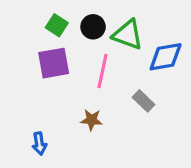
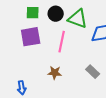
green square: (57, 25) -> (33, 13), turned -32
gray rectangle: (143, 101) -> (93, 72), moved

